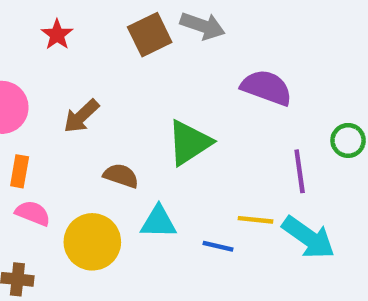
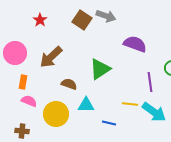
brown square: (150, 35) -> (82, 20), turned -30
brown arrow: (81, 116) -> (51, 57), size x1.4
blue line: (218, 246) -> (109, 123), moved

